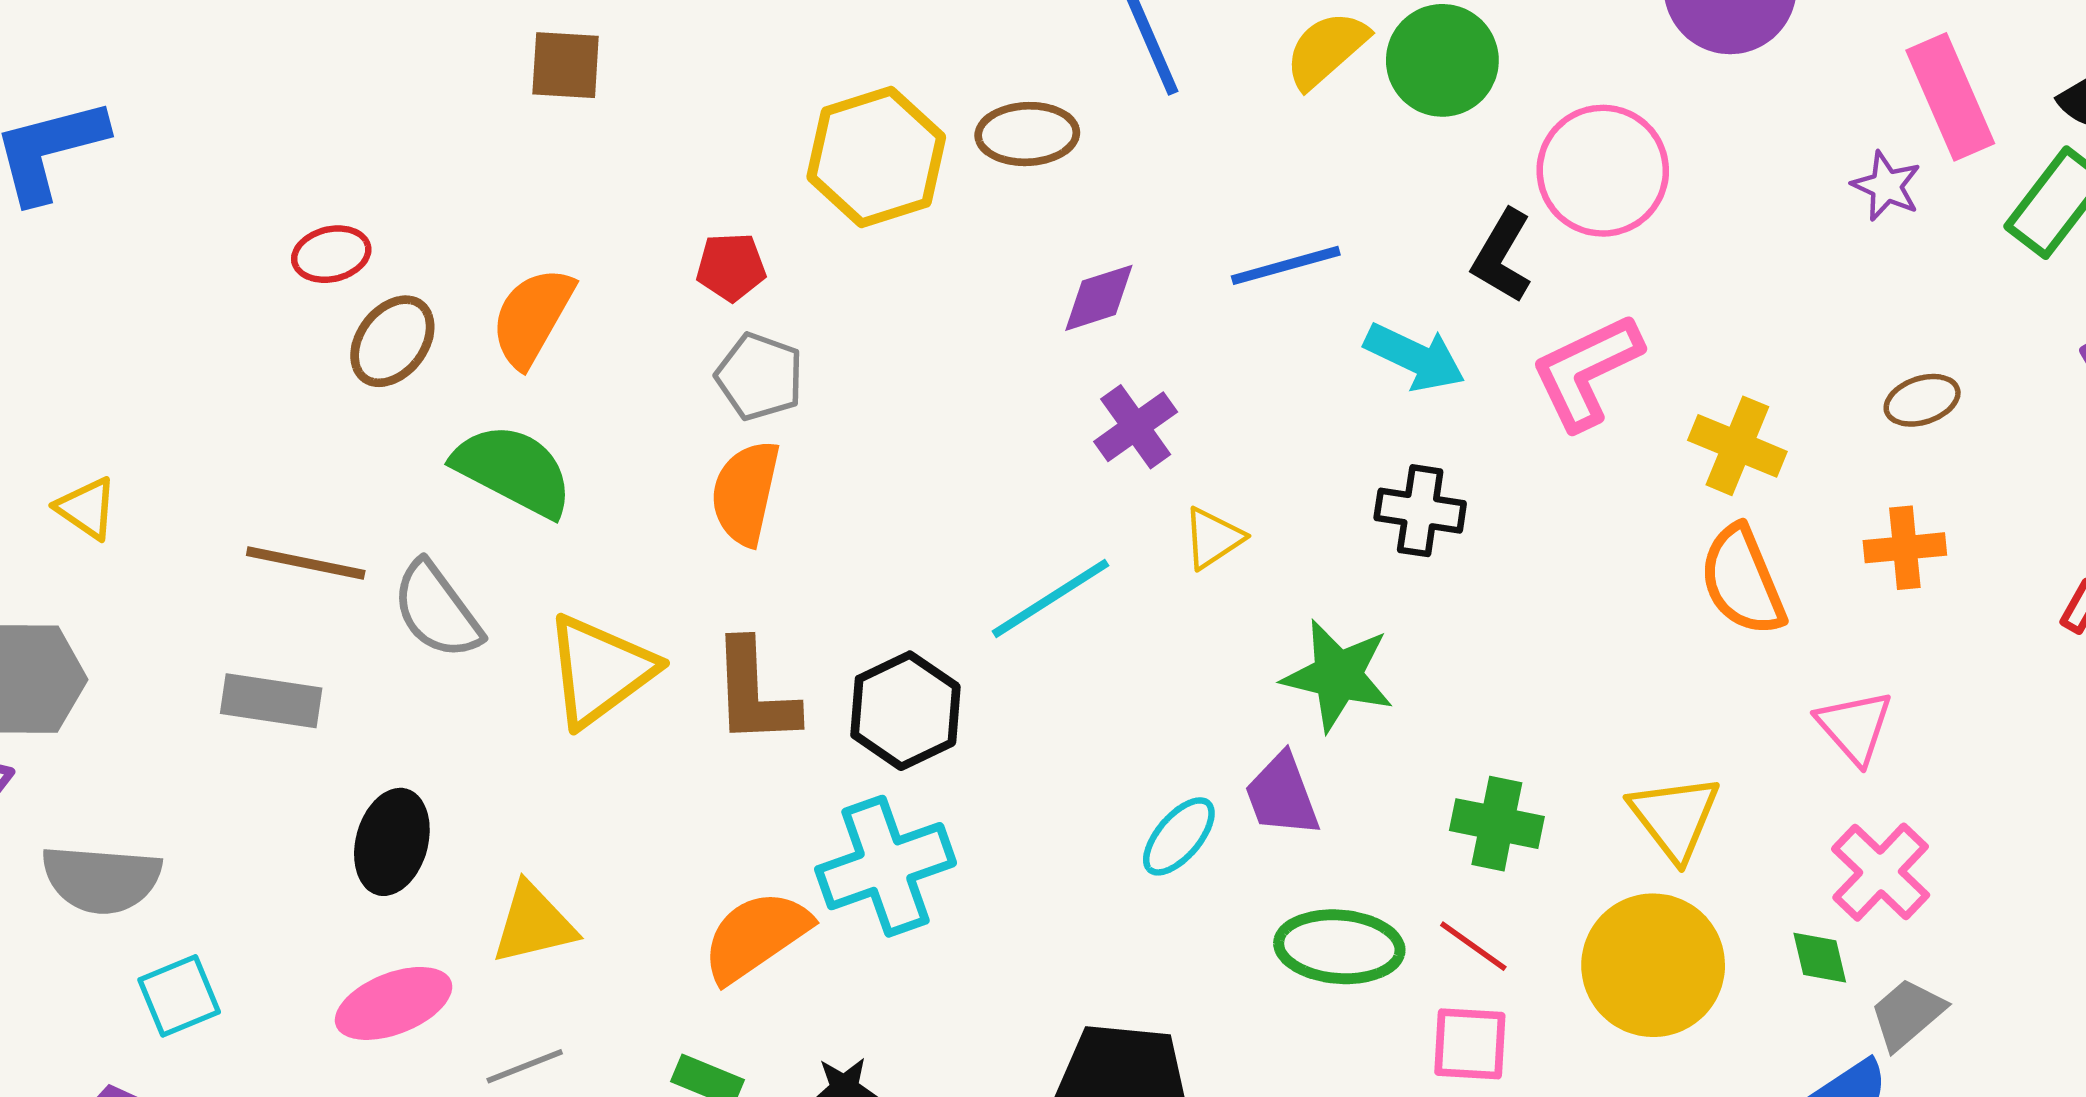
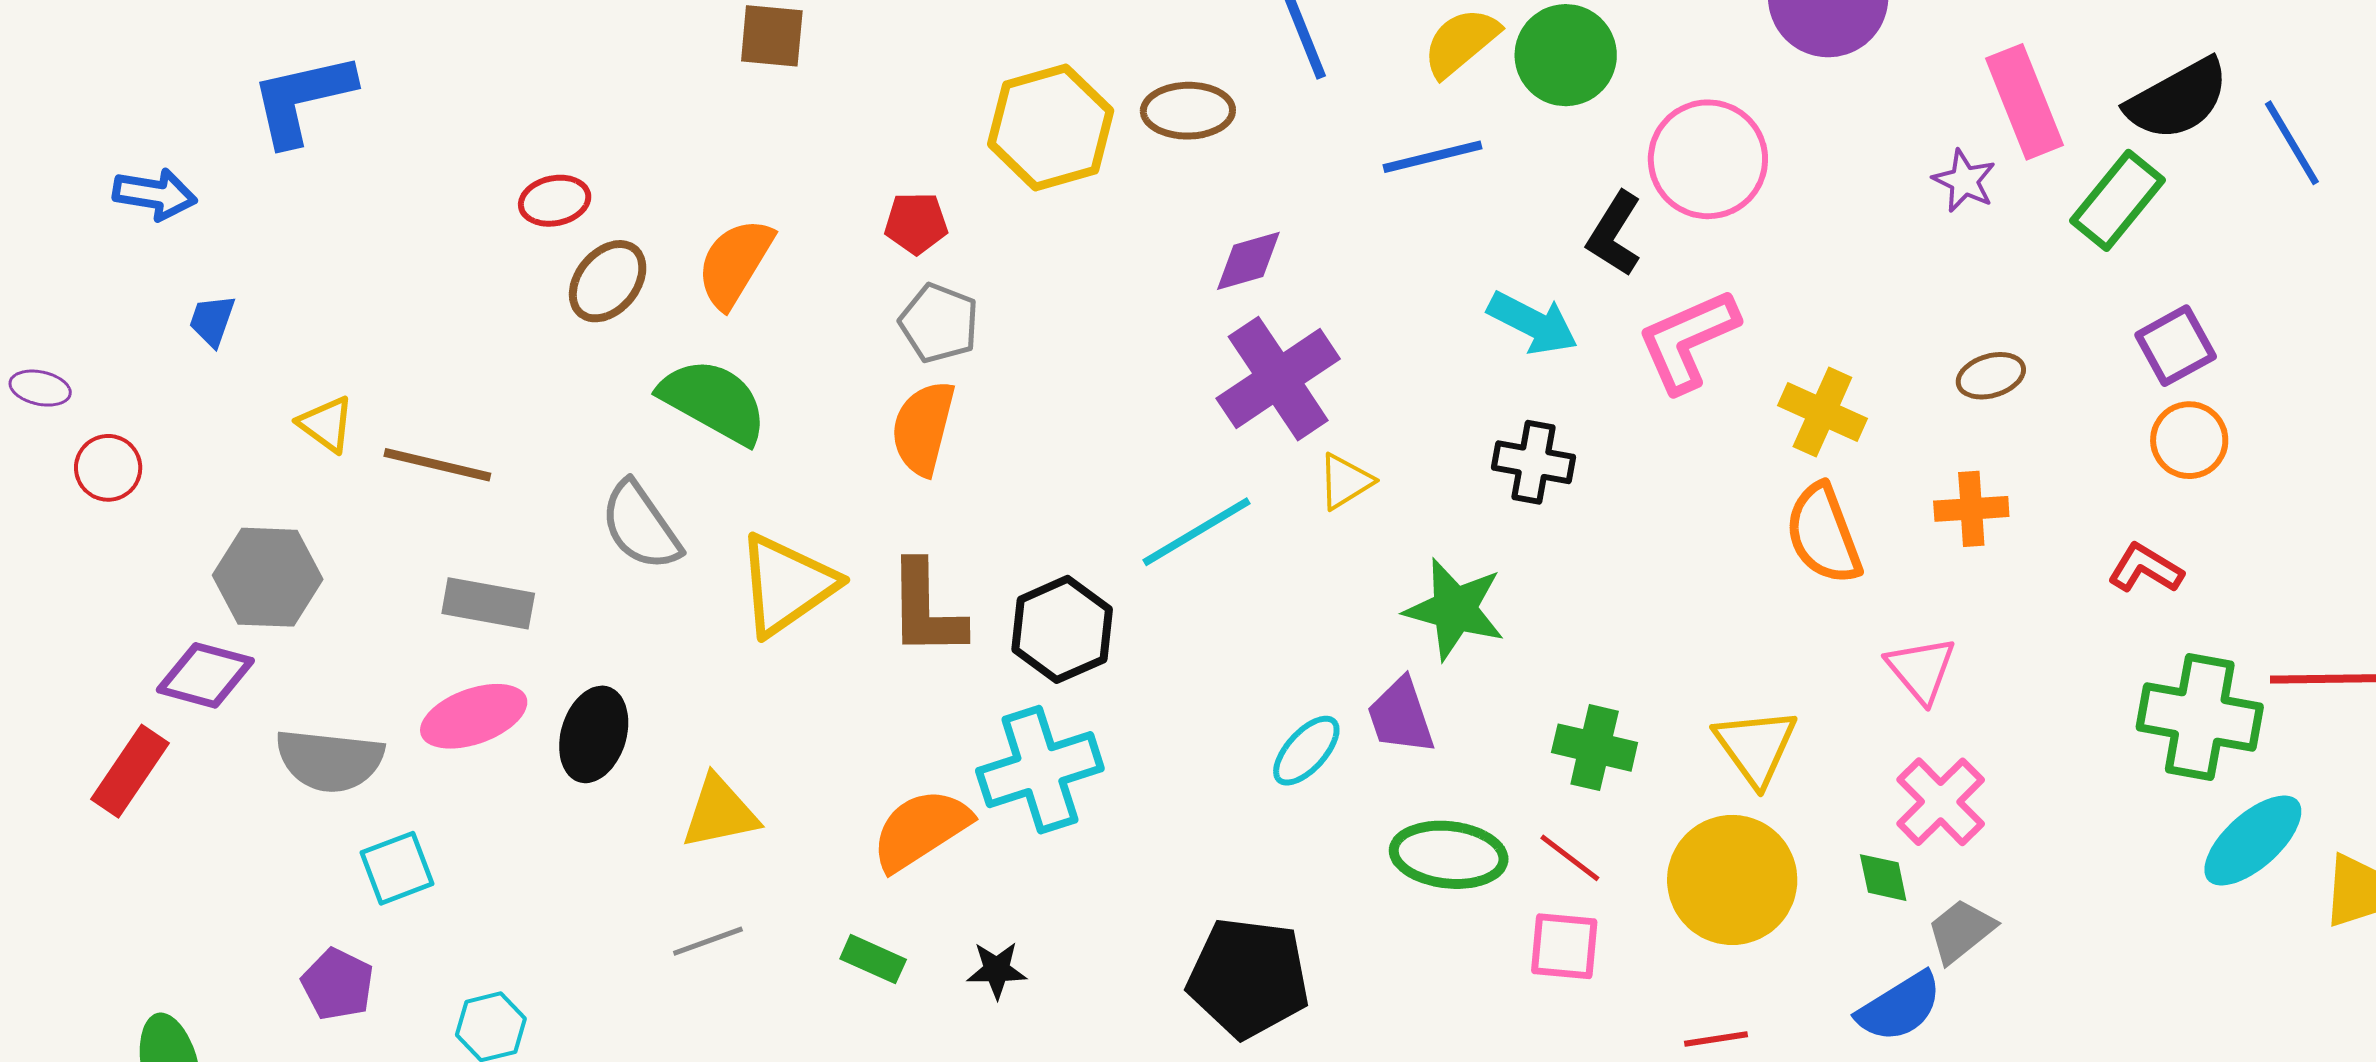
blue line: (1286, 265) -> (1432, 157), moved
purple cross: (1136, 427) -> (1278, 379), size x1.6
brown line: (306, 563) -> (437, 465), moved
pink ellipse: (394, 1003) -> (474, 716), moved

